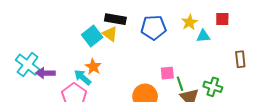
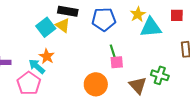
red square: (222, 19) -> (177, 15), moved
cyan triangle: (203, 36) -> (151, 27), size x1.6
green line: (180, 84) -> (113, 51), moved

